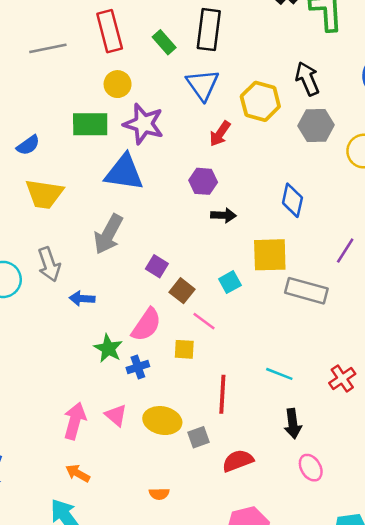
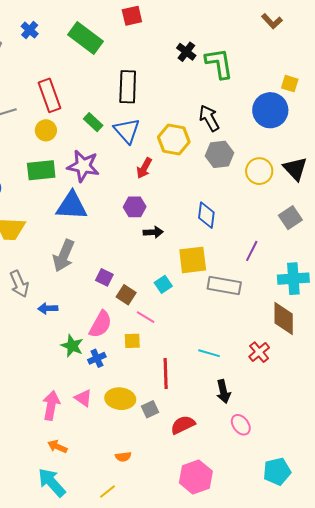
green rectangle: (164, 42) -> (93, 122), moved
yellow circle: (118, 84) -> (46, 130), moved

